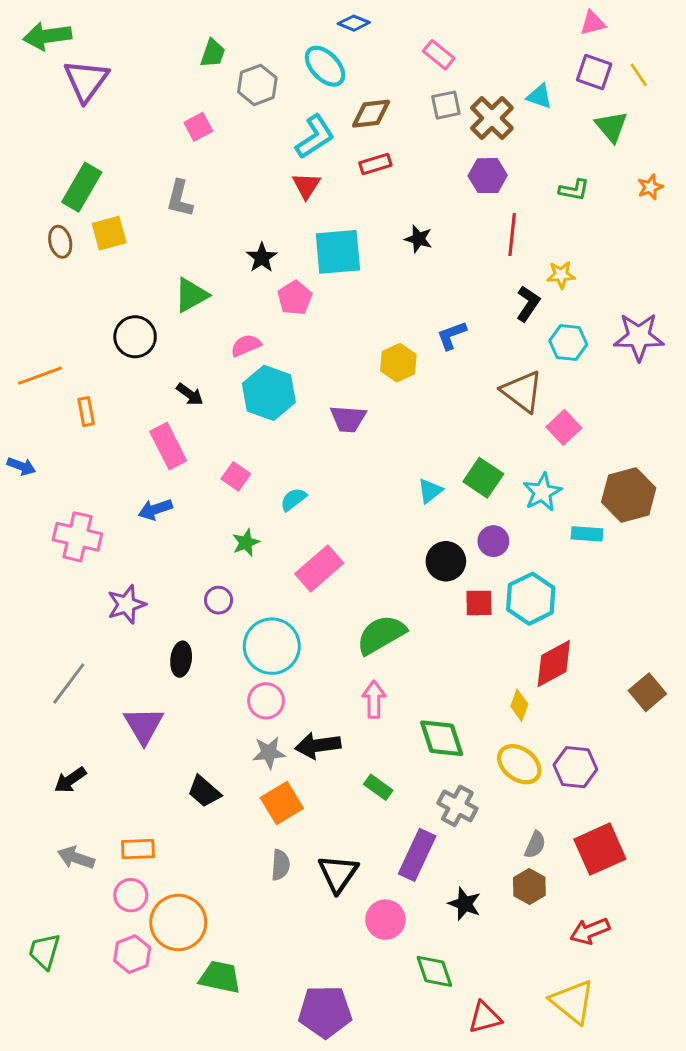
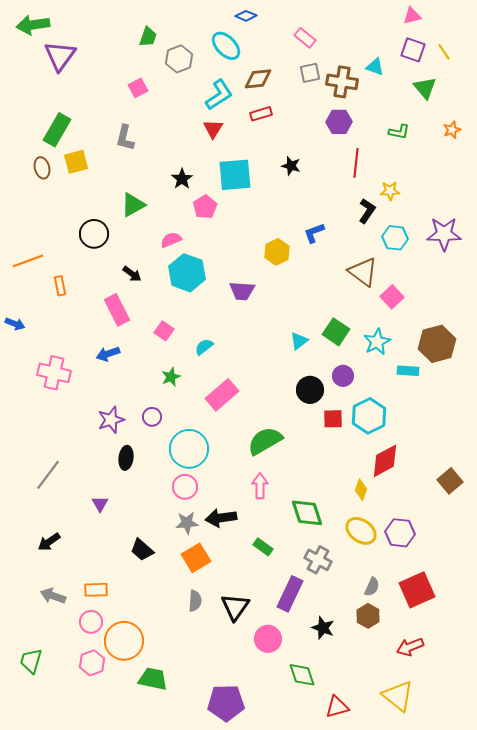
brown cross: (492, 118) -> (342, 82), turned -36
purple star: (126, 604) -> (111, 420), moved
purple triangle: (144, 725) -> (100, 504), size x0.6

